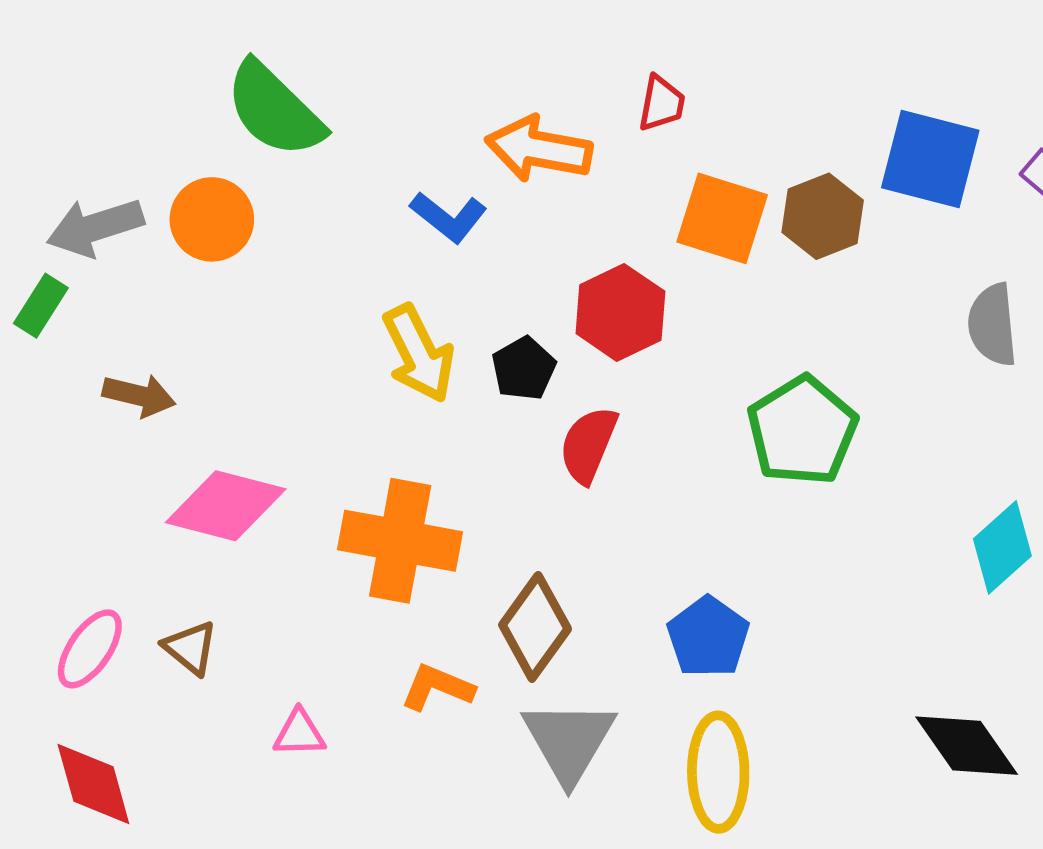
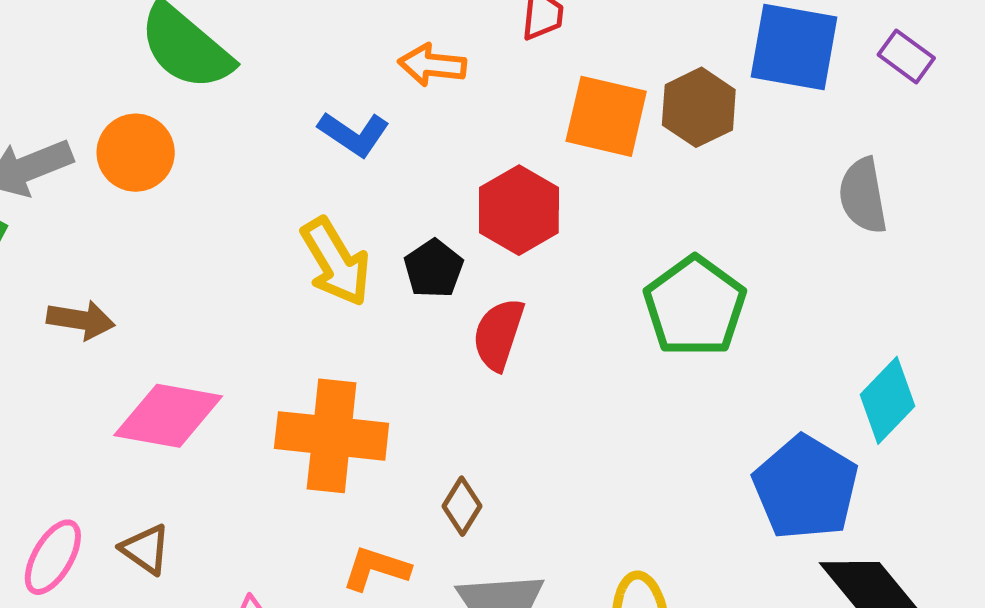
orange arrow: (539, 149) -> (432, 65), size x0.7
brown diamond: (535, 627) -> (462, 506), size x0.6
blue pentagon: (708, 637) -> (806, 488), moved, size x1.4

